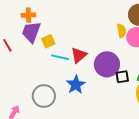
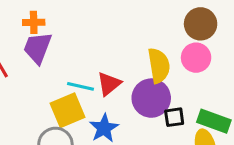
yellow semicircle: (122, 31) -> (159, 66), moved, size x1.6
yellow square: (48, 41) -> (67, 110), moved, size x1.6

